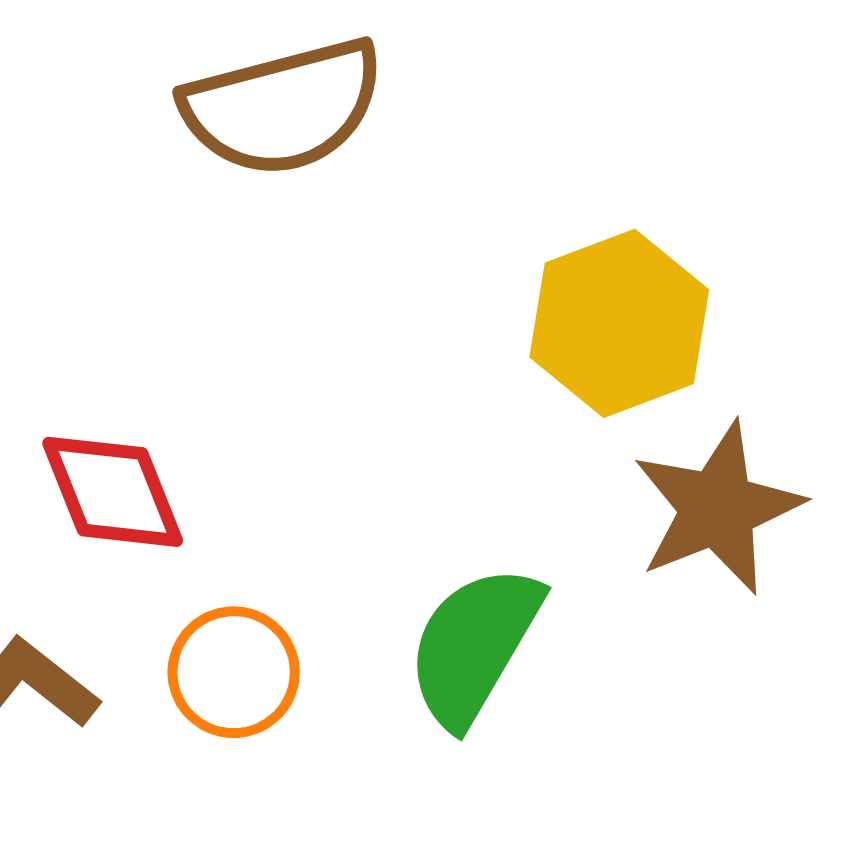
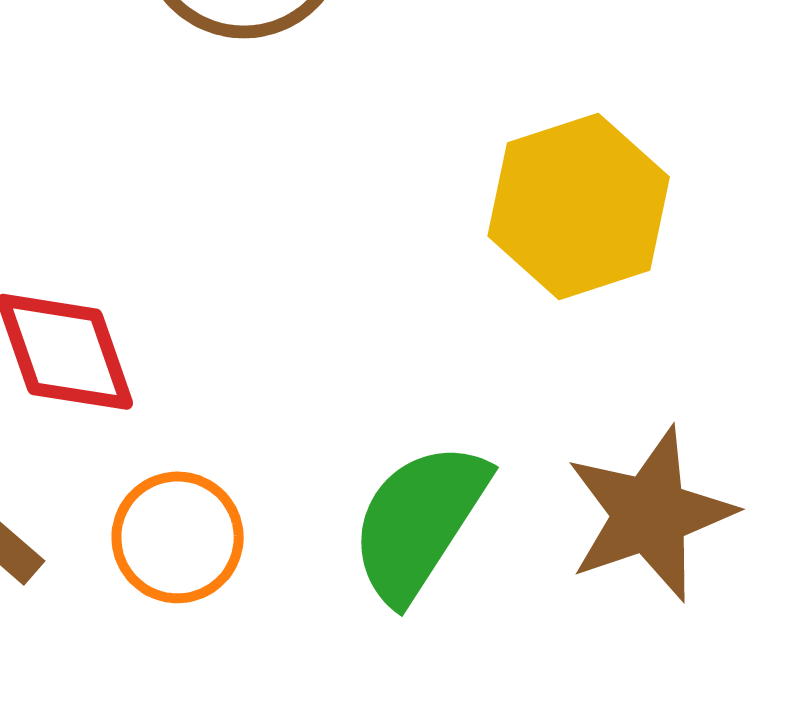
brown star: (718, 508) -> (650, 514), moved

